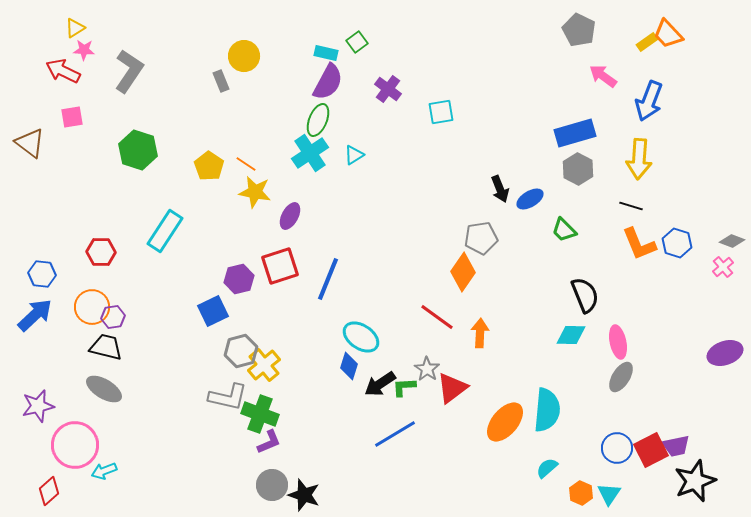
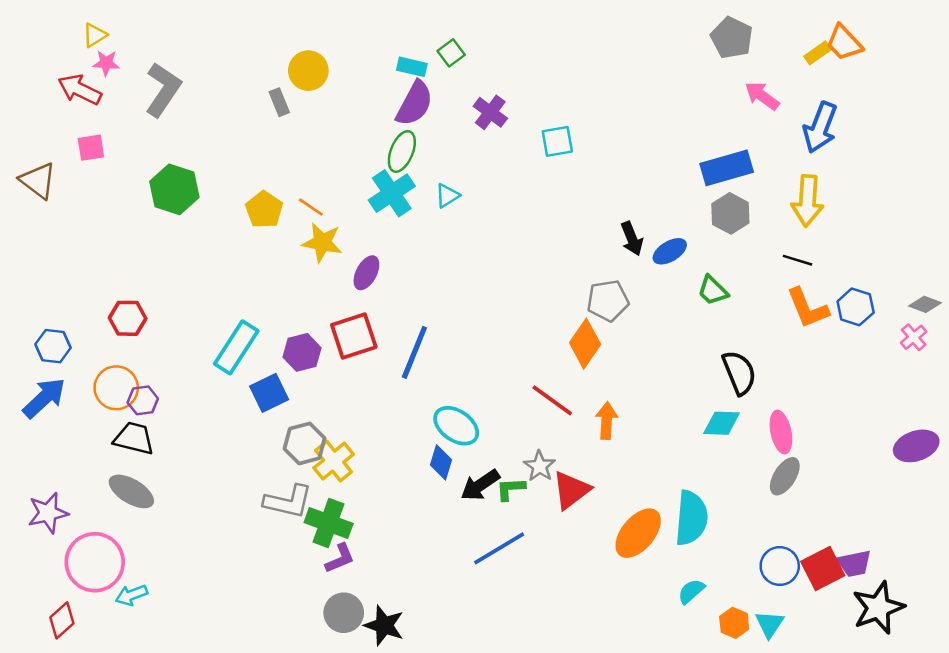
cyan rectangle: (165, 231) -> (236, 347), moved

